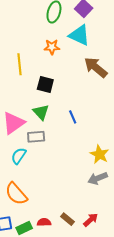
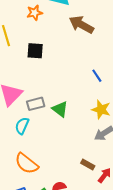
green triangle: (41, 112) -> (60, 109), moved
blue line: (73, 117) -> (97, 76), moved
brown rectangle: (68, 219) -> (88, 164), moved

